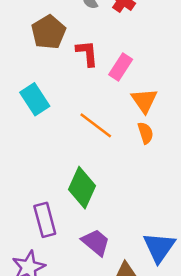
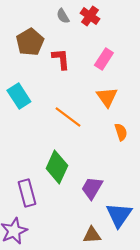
pink rectangle: (121, 67) -> (104, 59), moved
orange semicircle: (146, 133) -> (121, 132), moved
purple trapezoid: (96, 242) -> (92, 188), moved, turned -100

